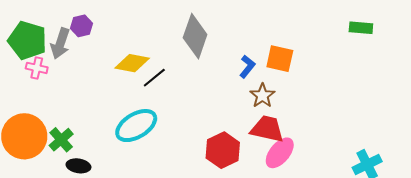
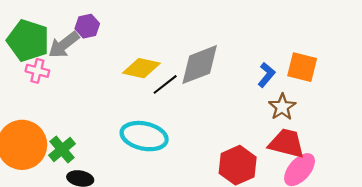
gray diamond: (195, 36) -> (200, 65), moved, turned 48
gray arrow: (60, 43) -> (64, 45), turned 32
cyan ellipse: (136, 126) -> (144, 136), turned 42

